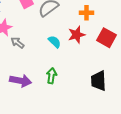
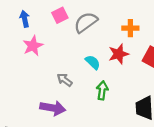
gray arrow: (18, 43) -> (65, 80), moved
green arrow: (52, 76) -> (102, 90), moved

